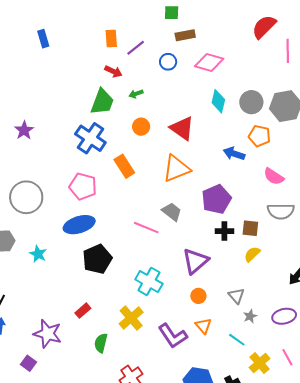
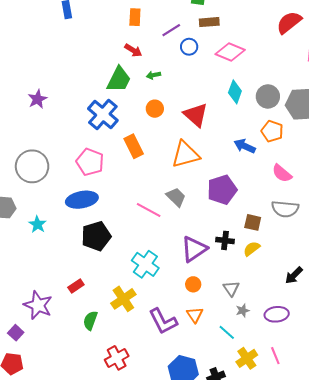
purple line: (136, 48) -> (171, 30), moved
black cross: (224, 231) -> (225, 240), moved

